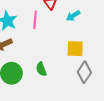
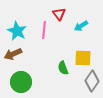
green semicircle: (41, 69) -> (63, 68), moved

